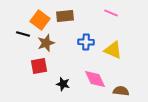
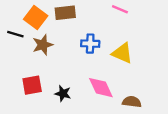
red square: (39, 66) -> (32, 85), moved

